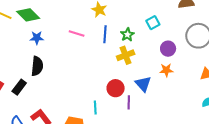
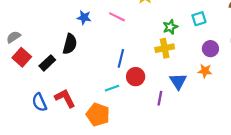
blue line: (105, 34) -> (121, 58), moved
blue star: (37, 38) -> (84, 17), moved
red circle: (116, 88) -> (136, 77), moved
cyan line: (95, 108) -> (112, 88), moved, turned 64

